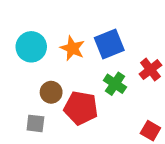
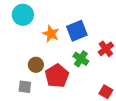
cyan circle: (31, 47) -> (23, 15), moved
red pentagon: (81, 108) -> (57, 76), turned 30

